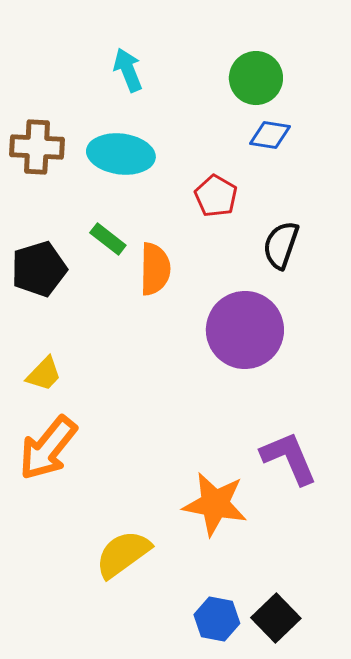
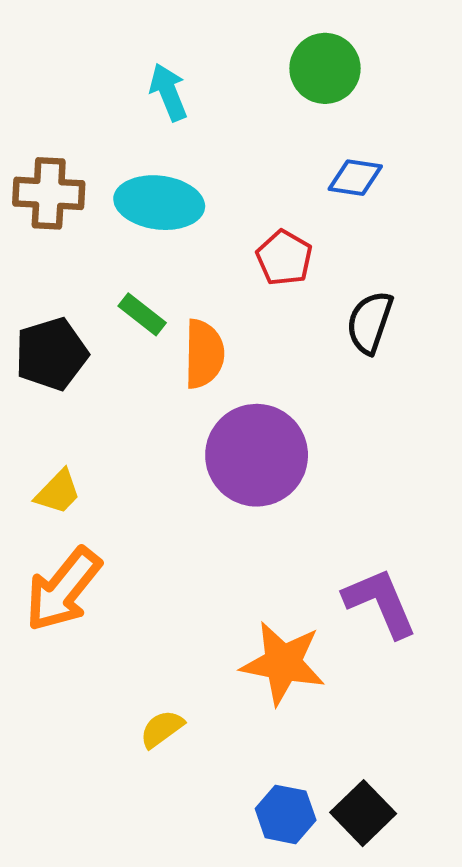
green circle: (256, 78) -> (325, 68), moved
purple circle: (245, 330) -> (257, 455), moved
yellow semicircle: (123, 554) -> (162, 729), size x0.6

